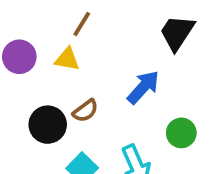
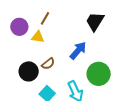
purple circle: (19, 57) -> (19, 27), moved
green circle: (181, 133) -> (99, 74), size x1.5

